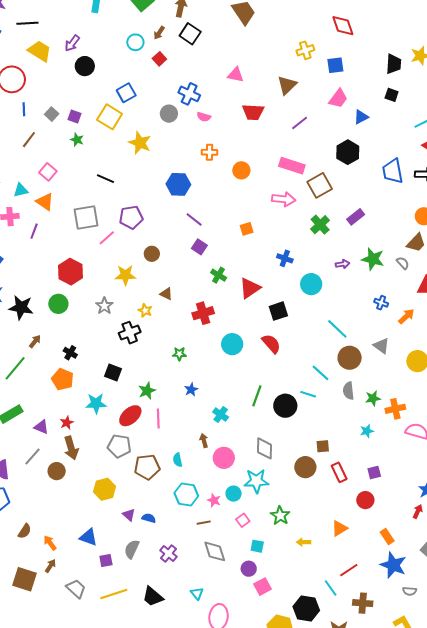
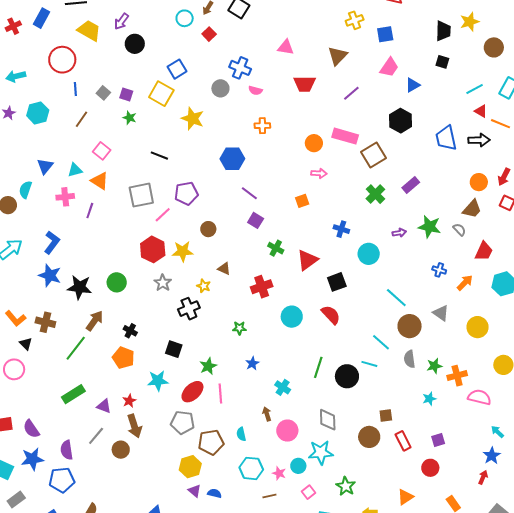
orange circle: (241, 170) -> (314, 143), moved
pink arrow: (284, 199) -> (319, 173), moved, size x0.7
red hexagon: (71, 272) -> (153, 249), moved
brown arrow: (35, 341) -> (95, 321), size x1.5
yellow hexagon: (105, 489) -> (190, 467), moved

